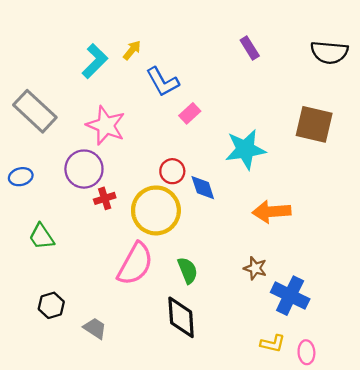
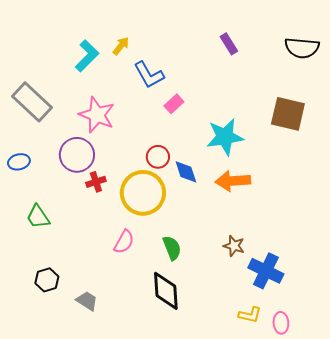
orange arrow: (272, 212) -> (233, 181), moved
pink semicircle: (135, 264) -> (124, 242), size x0.6

